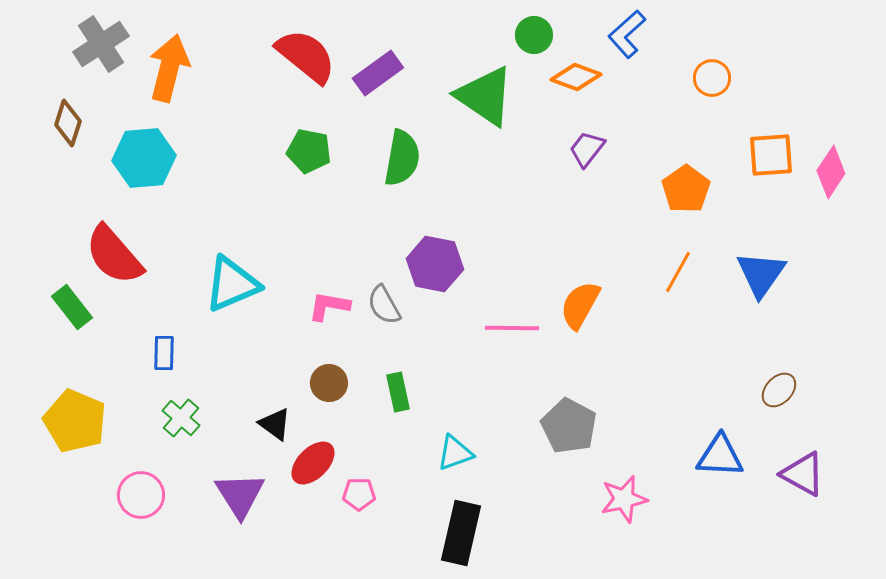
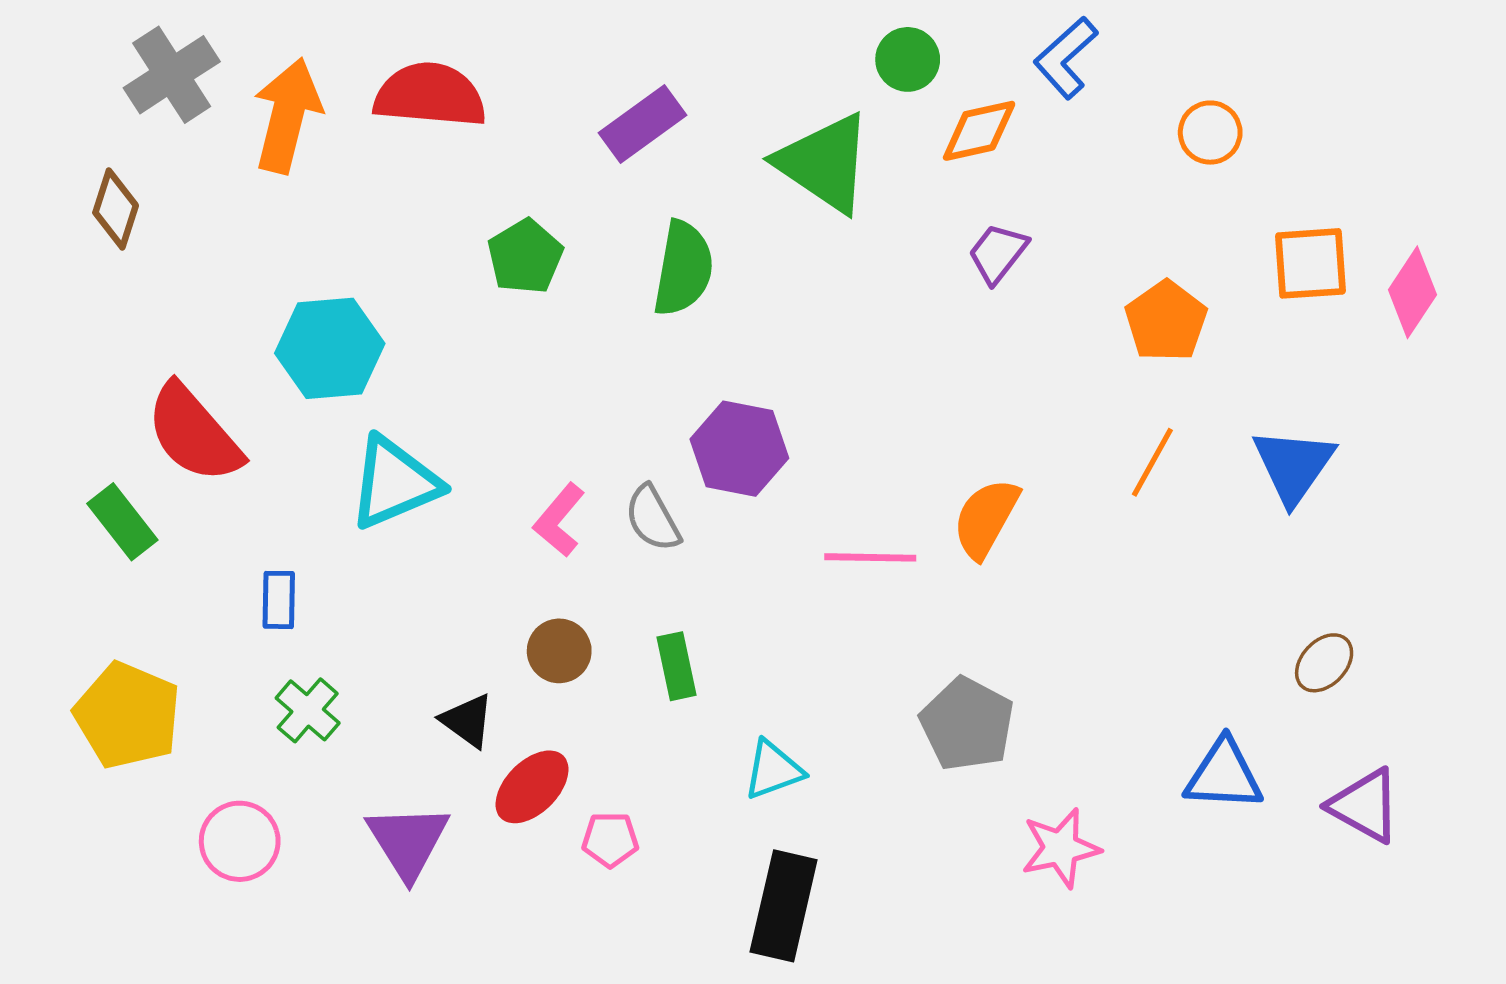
red semicircle: (306, 56) -> (430, 95), moved, turned -34
orange diamond: (576, 77) -> (979, 131), turned -33
green pentagon: (309, 151) -> (525, 257), turned 30
cyan hexagon: (144, 158) -> (330, 348), moved
pink L-shape: (329, 306) -> (559, 520), turned -60

